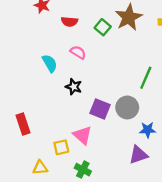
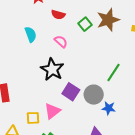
cyan semicircle: (50, 63) -> (31, 34), moved
black star: (74, 87) -> (52, 69), size x1.6
blue star: (148, 130) -> (109, 108), moved
pink triangle: (82, 135) -> (52, 111), turned 30

